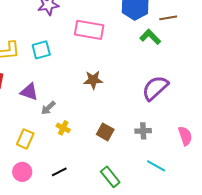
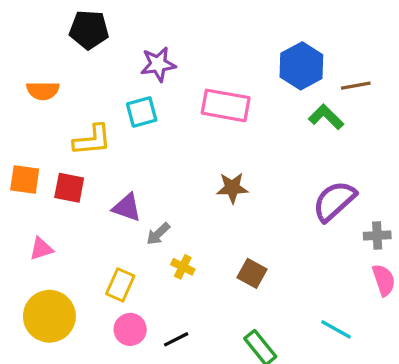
cyan square: (41, 50) -> (142, 112), moved
gray cross: (143, 131) -> (377, 236), moved
pink circle: (22, 172) -> (130, 329), moved

